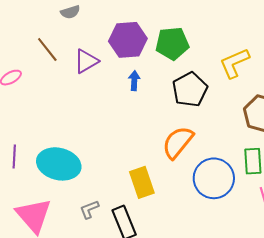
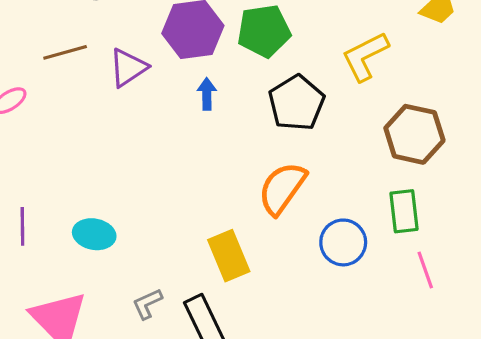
brown line: (47, 49) -> (65, 52), turned -64
cyan ellipse: (59, 164) -> (94, 234), size x0.6
blue circle: (214, 178) -> (343, 242), size x0.7

